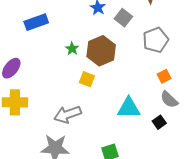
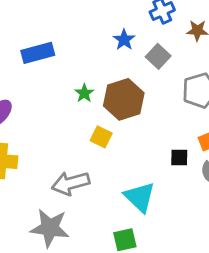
cyan triangle: (129, 108) -> (140, 197), moved, turned 40
black square: (159, 122) -> (179, 157), moved, turned 32

